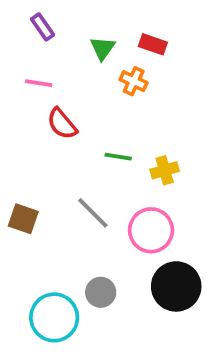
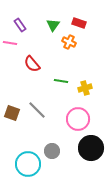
purple rectangle: (43, 27) -> (20, 25), moved
pink line: (39, 83) -> (10, 43), moved
gray line: (93, 213) -> (37, 110), moved

